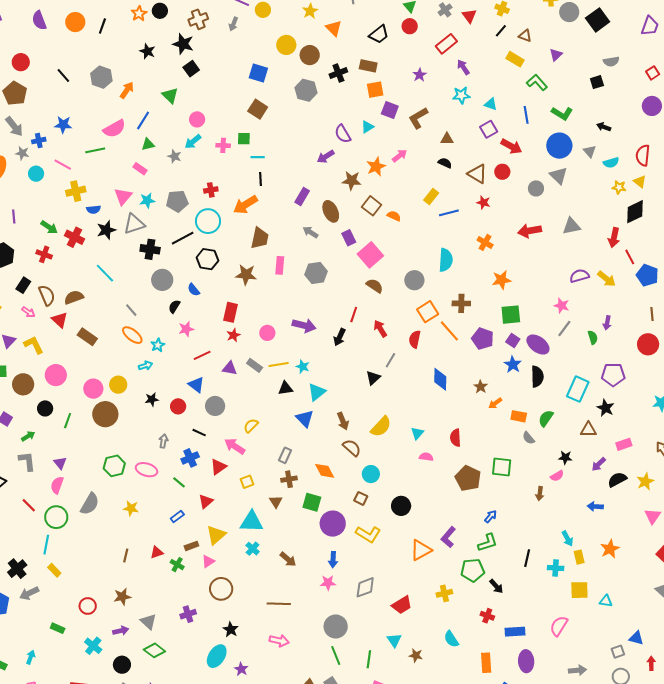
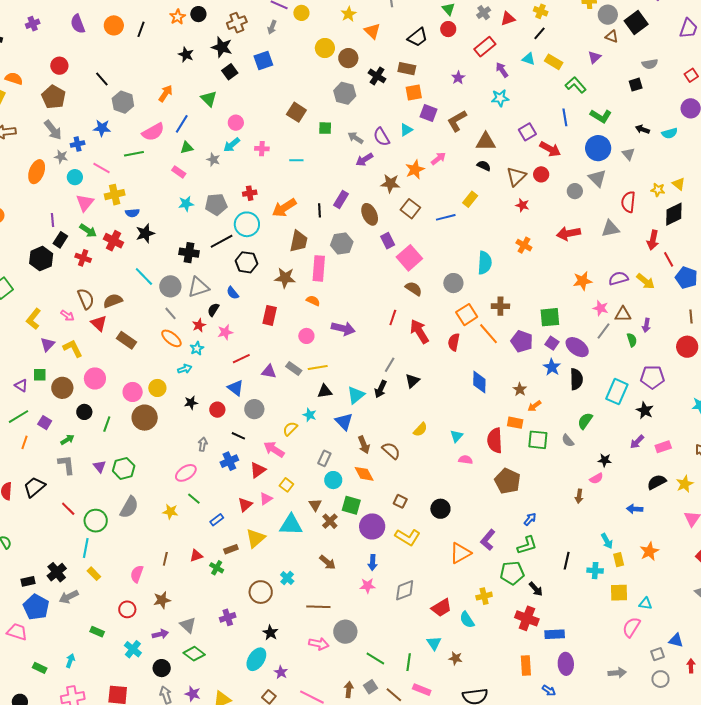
red triangle: (469, 16) -> (508, 19), turned 49
brown triangle: (525, 36) -> (612, 36), moved
blue square: (258, 73) -> (263, 60), moved, turned -36
black cross: (338, 73) -> (377, 76), turned -36
gray hexagon: (101, 77) -> (123, 102), moved
cyan triangle: (491, 104) -> (528, 59), moved
green square: (244, 139) -> (325, 128), moved
brown triangle: (447, 139) -> (486, 142), size x1.5
red semicircle: (643, 155) -> (628, 202), moved
cyan semicircle: (611, 163) -> (670, 133), moved
brown triangle: (477, 174) -> (516, 176), turned 45
black line: (260, 179) -> (319, 210), moved
pink triangle: (123, 196) -> (85, 203), moved
blue line: (449, 213) -> (446, 217), moved
orange semicircle: (394, 216) -> (313, 301), moved
gray triangle: (134, 224) -> (198, 287), moved
gray arrow: (310, 232) -> (356, 138), moved
pink rectangle: (280, 265) -> (319, 268), size x1.4
gray hexagon: (316, 273) -> (342, 243), moved
gray circle: (162, 280) -> (170, 286), moved
orange star: (501, 280) -> (582, 281), moved
black rectangle: (23, 285) -> (60, 240), moved
red arrow: (380, 329) -> (419, 331), size x1.4
red star: (233, 335) -> (199, 325), moved
black arrow: (340, 337) -> (381, 389), moved
gray line: (390, 360) -> (390, 365), moved
cyan star: (303, 367) -> (310, 415), moved
orange rectangle: (519, 416) -> (515, 423), moved
brown arrow: (343, 421) -> (364, 445), moved
yellow semicircle: (381, 427) -> (420, 429), size x0.7
brown triangle: (588, 430) -> (623, 314), moved
red semicircle: (455, 438) -> (495, 441), size x1.4
purple arrow: (599, 464) -> (637, 442), moved
green hexagon: (114, 466) -> (124, 468), moved
green square: (502, 467) -> (538, 440), moved
pink ellipse: (146, 470) -> (186, 473), turned -50
cyan circle: (371, 474) -> (333, 480), moved
brown cross: (289, 479) -> (330, 521), moved, turned -35
green line: (179, 482) -> (194, 499), moved
yellow square: (247, 482) -> (286, 485), turned -32
pink semicircle: (57, 485) -> (137, 574), moved
cyan cross: (253, 549) -> (287, 578), moved
pink triangle: (208, 561) -> (266, 499), moved
red cross: (487, 616) -> (527, 618), size x1.6
gray circle: (336, 626) -> (345, 632), moved
pink semicircle: (559, 626) -> (631, 627), moved
cyan semicircle: (451, 639) -> (467, 620), moved
green line: (336, 656) -> (375, 658), turned -36

